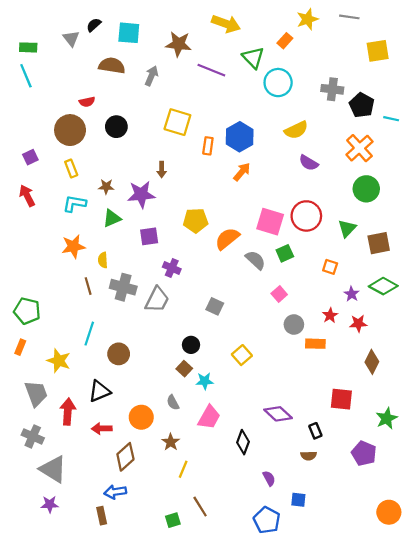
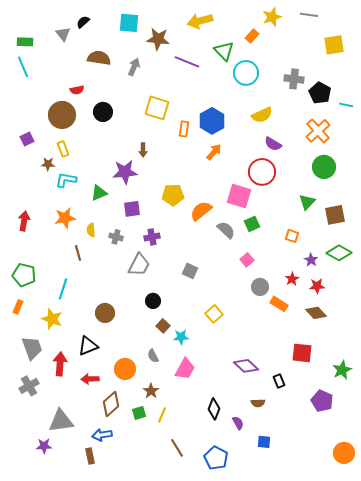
yellow arrow: (226, 24) -> (200, 21), turned 145
cyan square: (129, 33) -> (129, 23), moved
brown star: (106, 187) -> (48, 164), moved
red arrow: (27, 196) -> (24, 221), moved, turned 36
red circle: (306, 216) -> (262, 172), moved
purple cross: (172, 268) -> (152, 237), turned -35
gray cross: (123, 287) -> (116, 237), moved, size x0.6
cyan line: (89, 334) -> (63, 289), moved
orange rectangle: (315, 344) -> (279, 304), turned 30
black circle: (191, 345) -> (153, 301), moved
brown diamond: (372, 362) -> (316, 313), moved, turned -70
gray cross: (33, 436) -> (29, 386), turned 36
black diamond: (243, 442) -> (214, 409), moved
brown semicircle: (309, 456) -> (258, 403), moved
gray triangle: (53, 469) -> (61, 421), moved, turned -40
green square: (173, 520) -> (139, 413), moved
blue pentagon: (267, 520) -> (216, 458), moved

